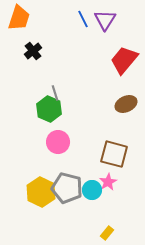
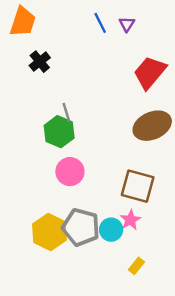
purple triangle: (105, 20) -> (127, 24), size x0.6
brown ellipse: (126, 104) -> (152, 126), size x1.4
yellow rectangle: (107, 233) -> (136, 266), moved

